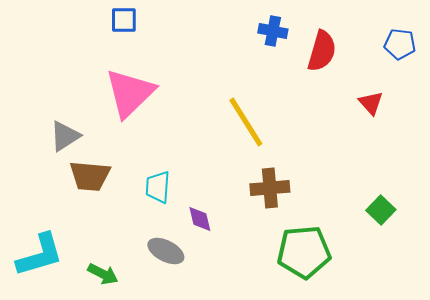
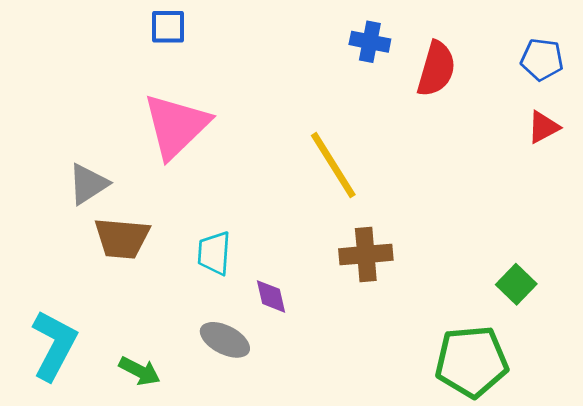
red triangle: (371, 103) -> (543, 127), moved, turned 44
green pentagon: (304, 252) -> (472, 362), moved
cyan L-shape: (40, 255) -> (54, 345), turned -46

